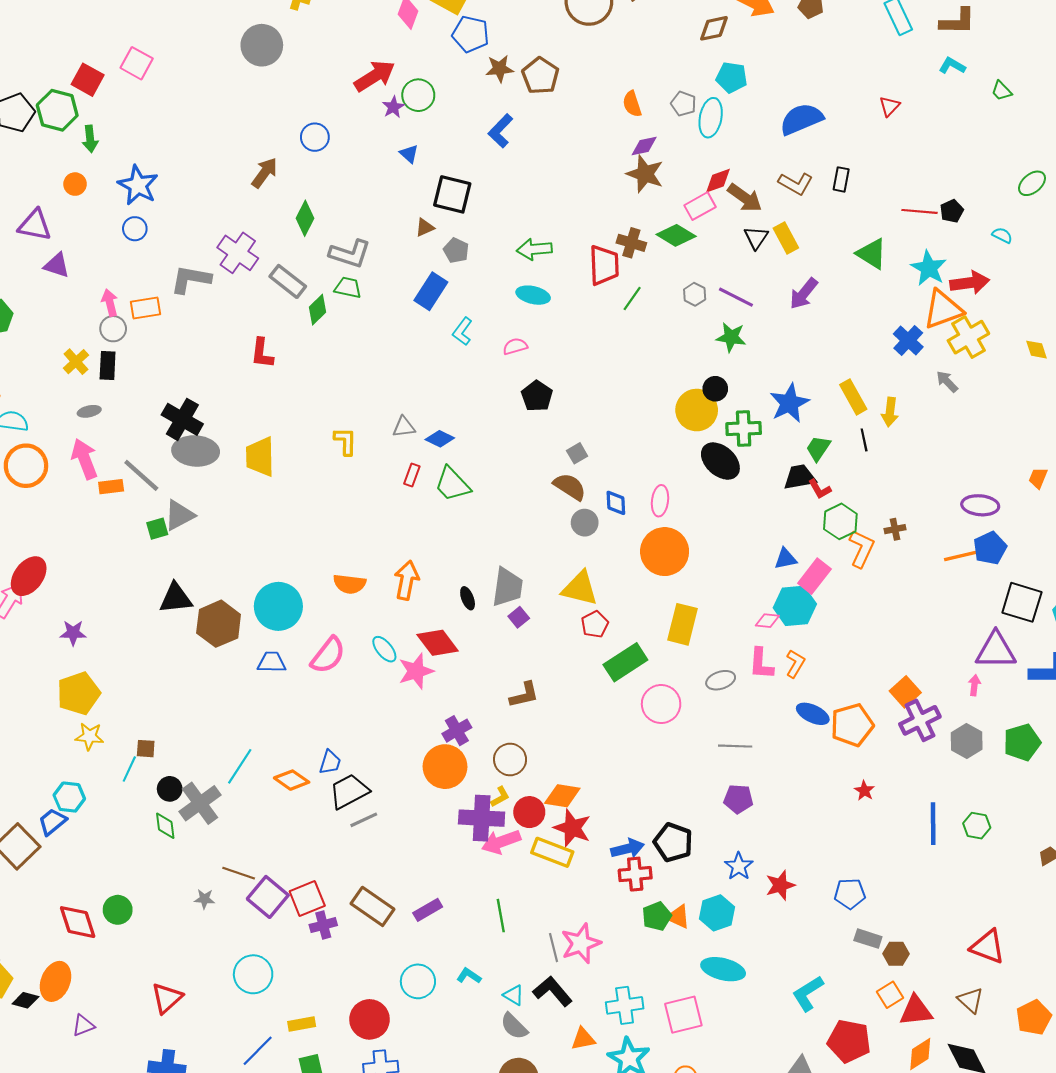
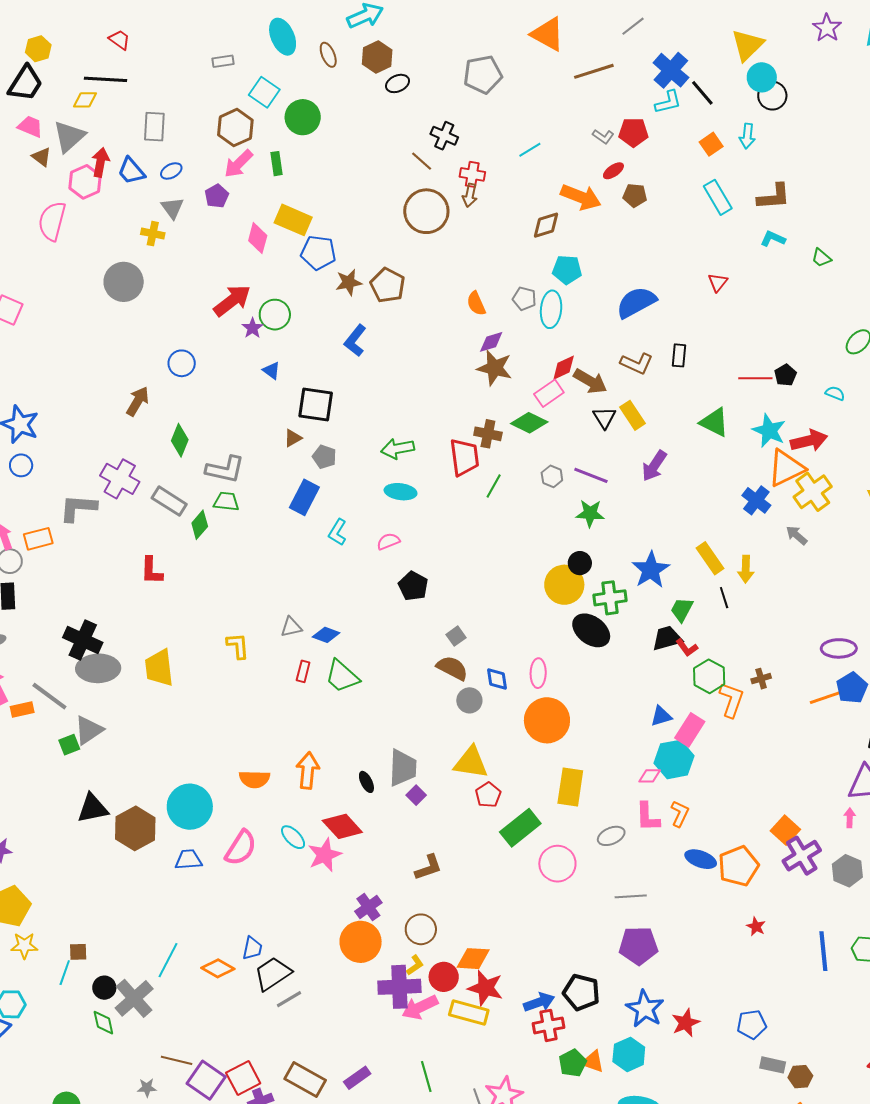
purple pentagon: (738, 799) -> (639, 946), size x1.4
blue star: (739, 866) -> (645, 1009), size x1.4

